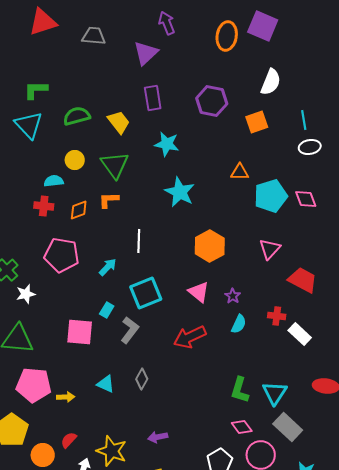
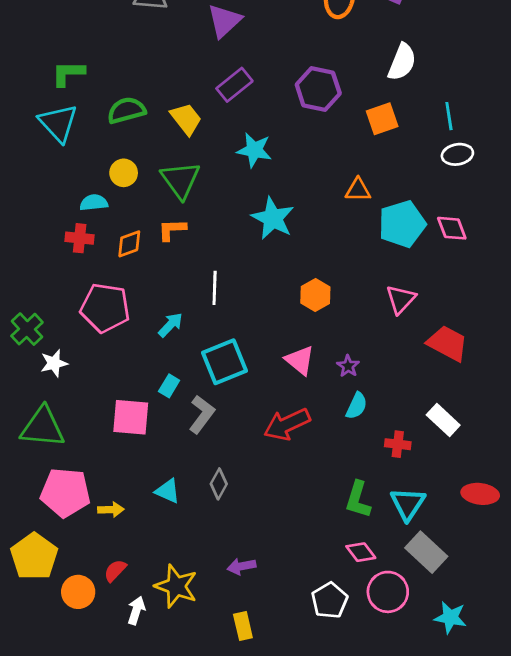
purple rectangle: (153, 98) -> (234, 85), turned 60
orange hexagon: (210, 246) -> (315, 295), size x0.7
red cross: (277, 316) -> (398, 444), moved

